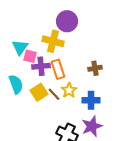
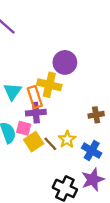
pink square: (30, 56) -> (24, 128), moved
orange rectangle: (58, 69) -> (35, 97), moved
blue cross: (91, 100) -> (92, 151), turned 30

